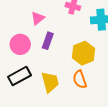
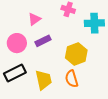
purple rectangle: (48, 41) -> (43, 41), turned 42

